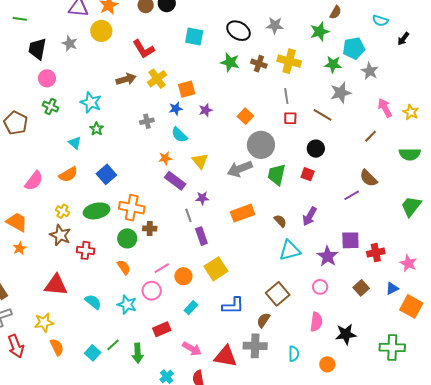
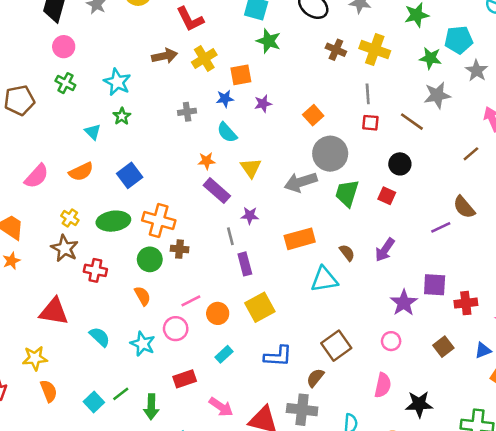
green star: (230, 62) -> (269, 41), moved
brown pentagon: (16, 123) -> (19, 100), turned 30
cyan triangle: (290, 250) -> (324, 279), moved

